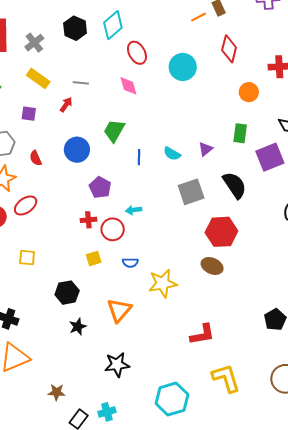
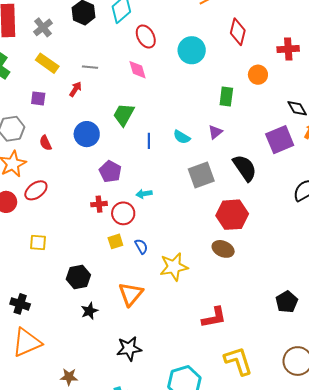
green rectangle: (240, 133) -> (226, 97), moved
yellow square: (94, 259) -> (115, 241), moved
blue semicircle: (130, 263) -> (141, 246), turned -119

